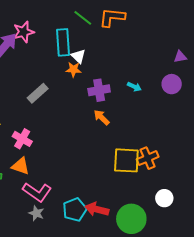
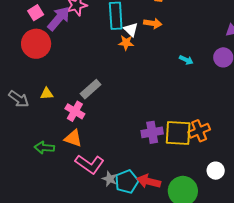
purple cross: (99, 90) -> (152, 132), moved
gray rectangle: (38, 93) -> (91, 89), moved
orange arrow: (102, 117) -> (153, 23), moved, turned 144
gray star: (36, 213) -> (110, 179), moved

